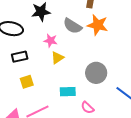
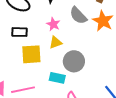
gray circle: (96, 73) -> (74, 61), moved
yellow square: (27, 82) -> (31, 54), moved, size x1.5

